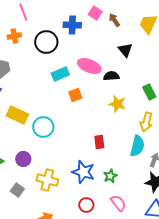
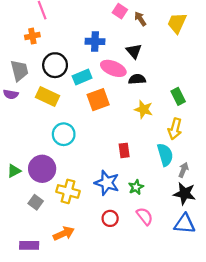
blue cross: (72, 25) -> (95, 41), moved
black circle: (46, 42) -> (55, 65), moved
black triangle: (125, 50) -> (134, 51), moved
orange square: (75, 95) -> (98, 100), size x1.5
yellow rectangle: (17, 115) -> (47, 96), moved
cyan semicircle: (137, 146) -> (165, 155), turned -30
purple circle: (23, 159) -> (42, 169), size x1.6

